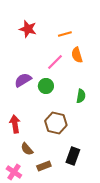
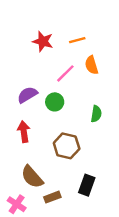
red star: (28, 29) -> (43, 41), moved
red arrow: (15, 124) -> (24, 132), moved
brown semicircle: (27, 149) -> (32, 177), size x1.5

